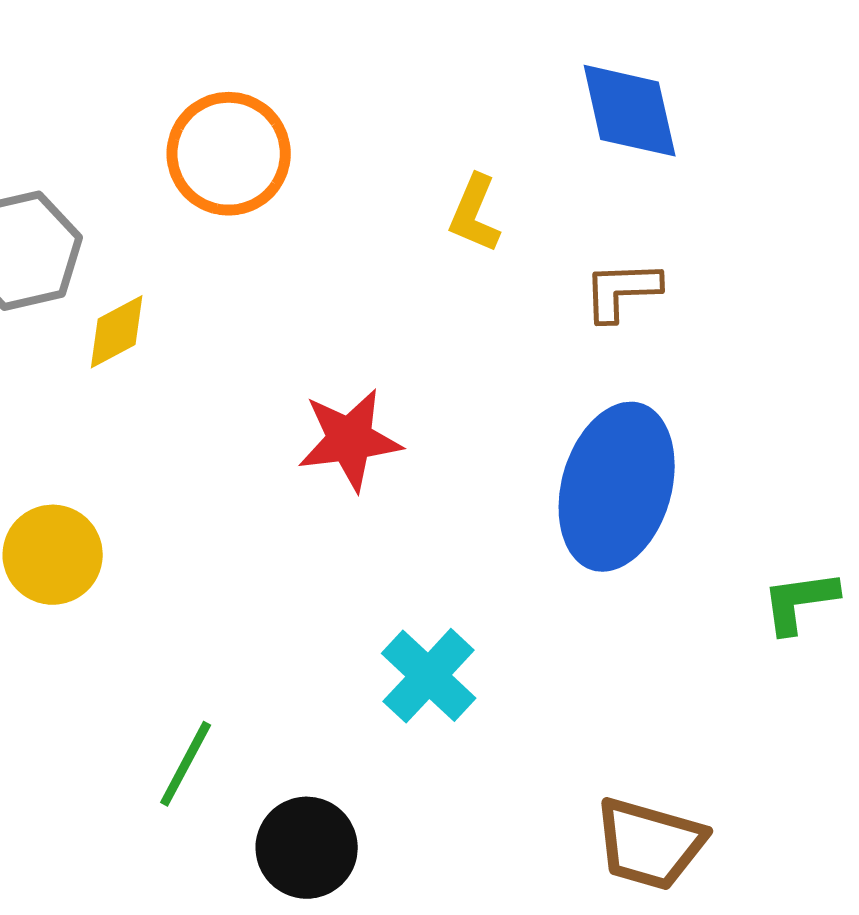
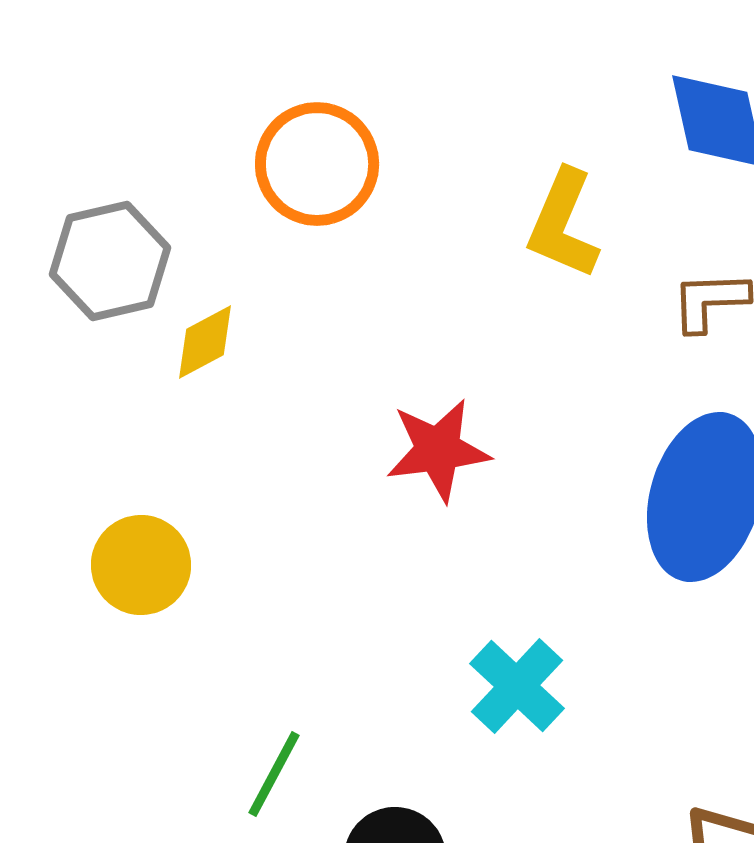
yellow L-shape: (475, 214) -> (563, 224), size x1.4

